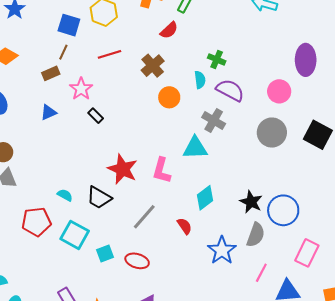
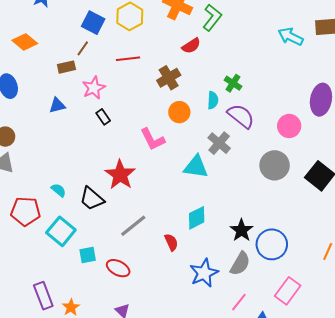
pink L-shape: (162, 170) -> (152, 139), moved, turned -52

